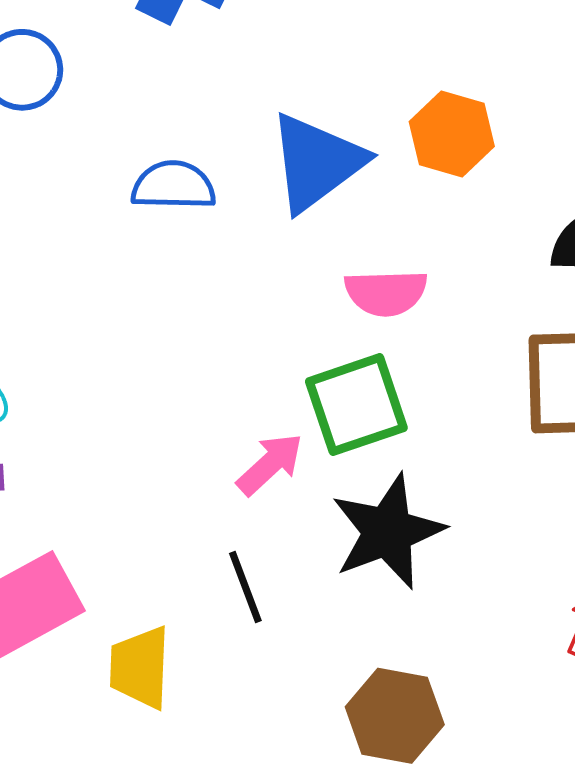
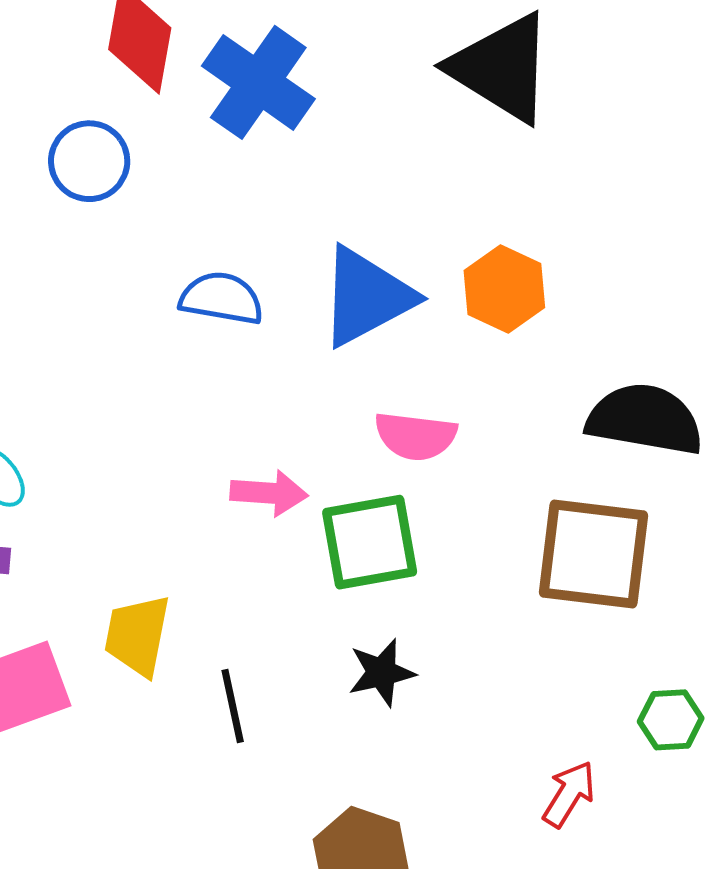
pink arrow: (270, 464) -> (269, 493), moved, turned 38
black star: (388, 532) -> (382, 673), size x0.6
yellow trapezoid: (140, 667) -> (137, 635), moved

